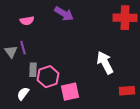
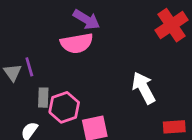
red cross: (125, 18) -> (171, 25), turned -35
pink semicircle: (27, 21) -> (77, 43), moved, size x1.6

